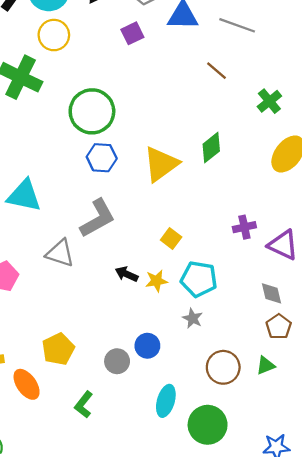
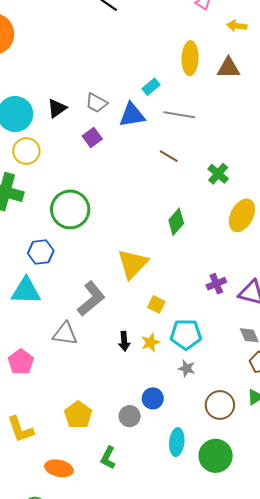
blue hexagon: (102, 158) -> (41, 252), moved
yellow triangle: (161, 164) -> (133, 264), moved
black arrow: (127, 274) -> (124, 341), turned -108
orange ellipse: (27, 384) -> (59, 468), moved, turned -32

